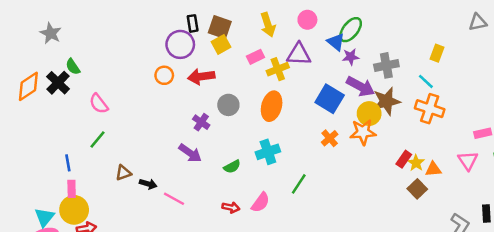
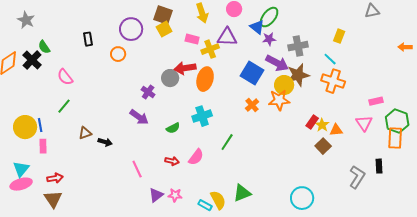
black rectangle: (193, 23) -> (88, 39), moved
pink rectangle: (256, 57) -> (192, 39), turned 40
red arrow: (201, 77) -> (185, 68), moved
pink line: (174, 199) -> (137, 169), moved, turned 36
yellow circle: (74, 210) -> (25, 127), moved

